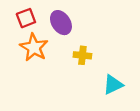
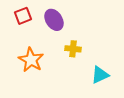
orange star: (34, 47) -> (31, 60), moved

